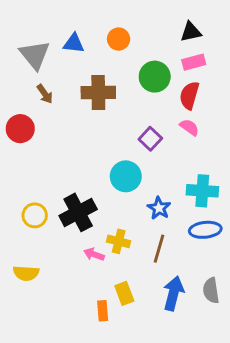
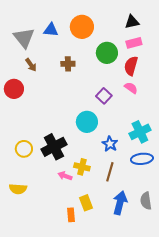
orange circle: (119, 39) -> (82, 27), size x1.5
brown cross: (98, 93) -> (68, 64), size x0.6
cyan cross: (202, 191) -> (140, 132), turned -30

